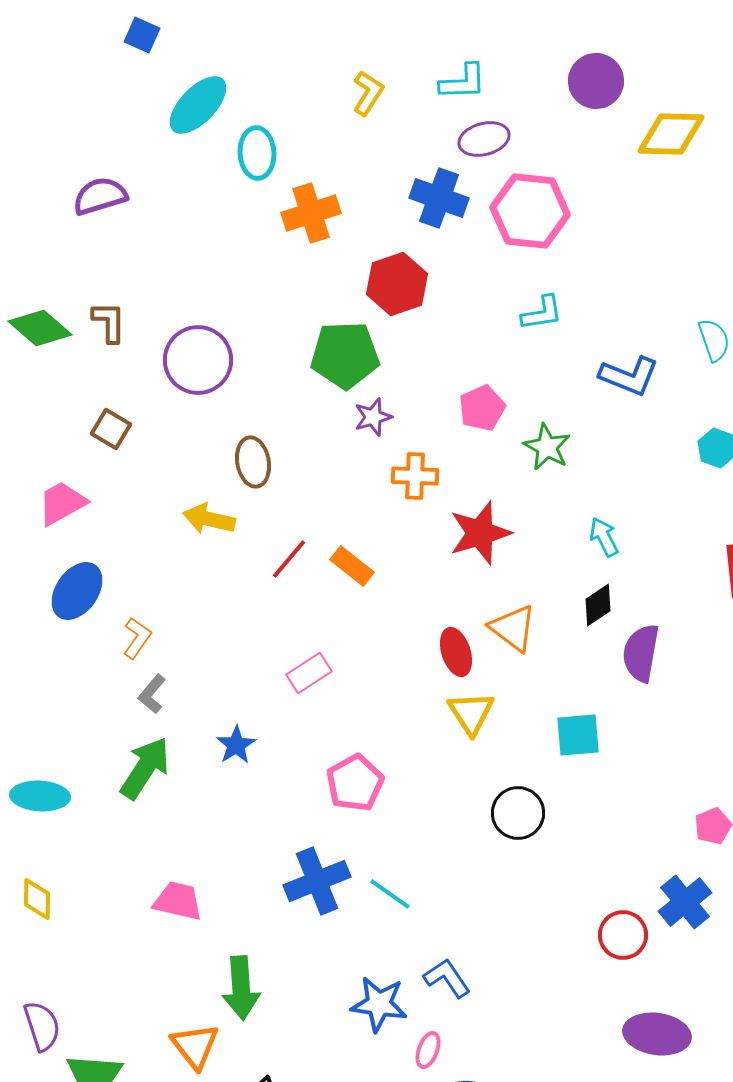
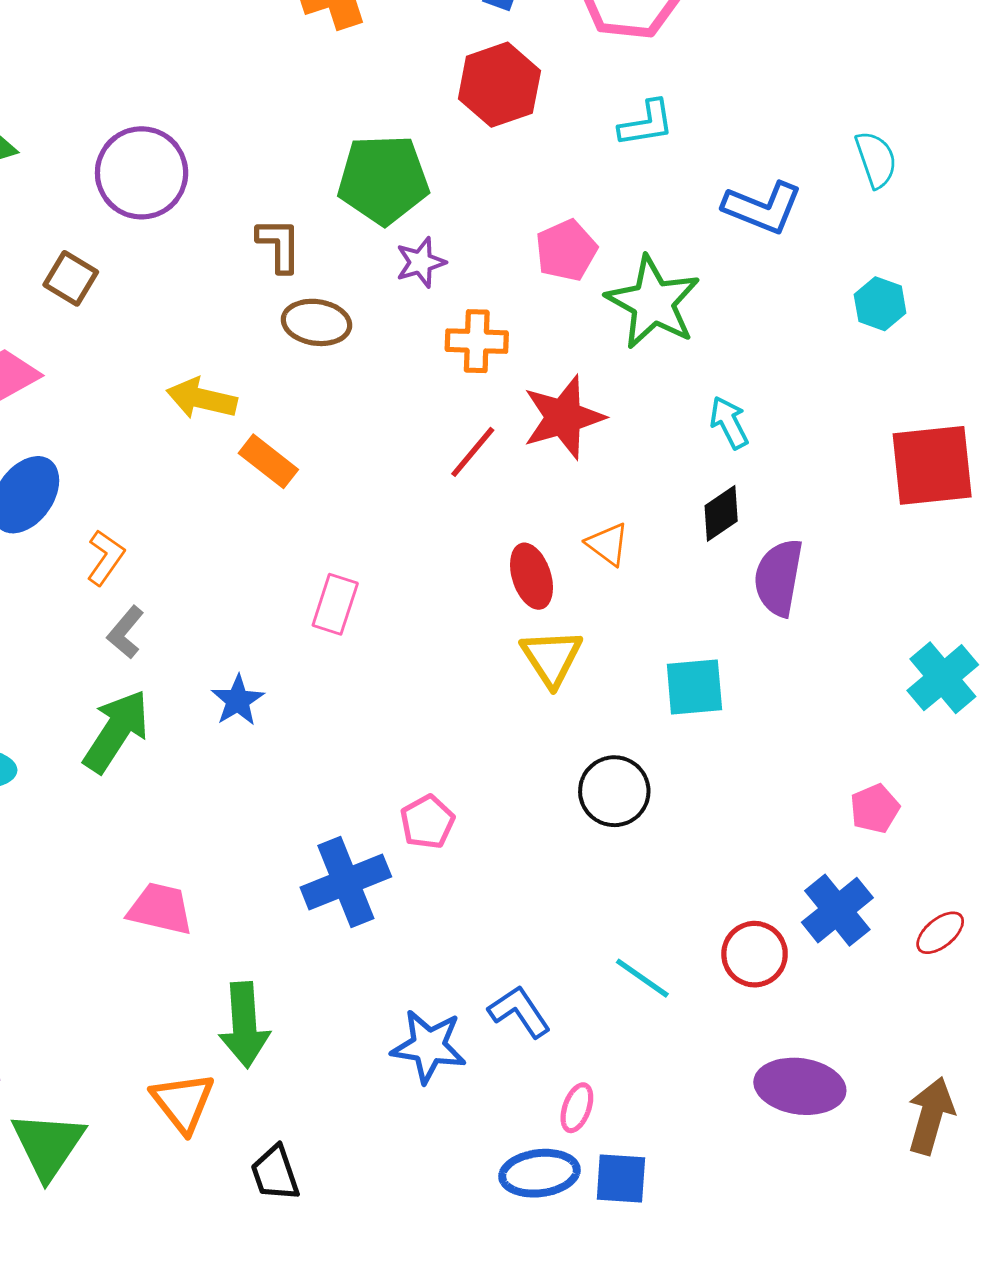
red hexagon: (397, 284) -> (499, 85), moved
brown L-shape: (109, 322) -> (279, 245), moved
purple circle: (198, 360) -> (142, 173), moved
green star: (547, 447) -> (653, 302), size x1.5
brown ellipse: (253, 462) -> (316, 322), moved, turned -72
red line: (289, 559) -> (473, 452), moved
orange rectangle: (352, 566) -> (268, 461), moved
orange triangle: (513, 628) -> (608, 544), size x0.7
pink rectangle: (309, 673) -> (335, 604), turned -39
pink pentagon: (355, 783) -> (427, 822), moved, size x0.7
cyan line: (390, 894) -> (642, 978), moved
pink ellipse: (428, 1050) -> (577, 1108), moved

